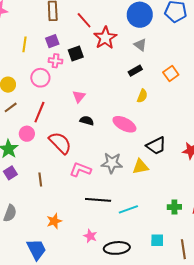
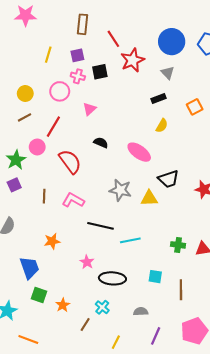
pink triangle: (79, 96) -> (89, 109), moved
pink L-shape: (80, 170) -> (73, 200), moved

